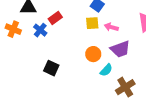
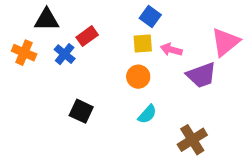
purple trapezoid: (120, 49) -> (201, 75), moved
orange circle: (93, 54) -> (138, 77), moved
cyan semicircle: (106, 70) -> (147, 114), moved

